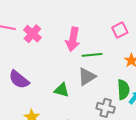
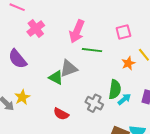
pink cross: (32, 34) -> (36, 29), moved
gray triangle: (87, 77) -> (69, 69), moved

